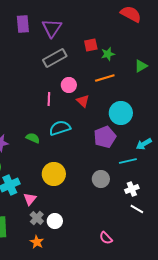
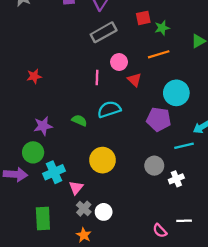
purple pentagon: (105, 137) -> (159, 119), turned 30
white cross: (132, 189) -> (176, 179), moved
white line: (137, 209) -> (184, 221), moved, turned -32

